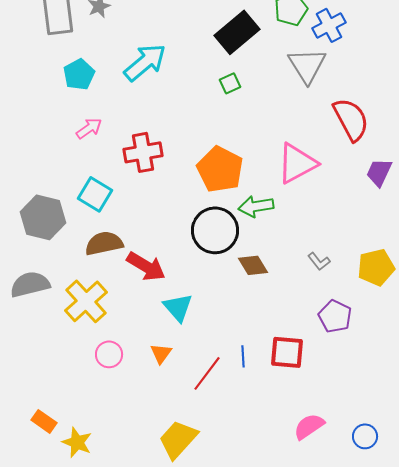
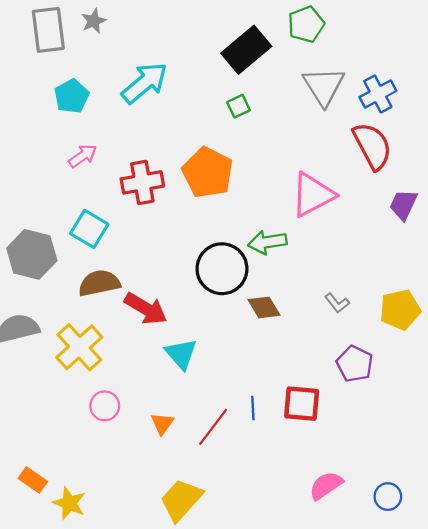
blue cross: (329, 25) -> (378, 94), moved
orange pentagon: (220, 169) -> (208, 173), moved
orange triangle: (161, 353) -> (162, 424), moved

